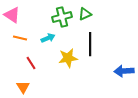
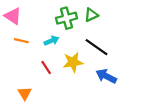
black line: (90, 44) -> (97, 47), turned -55
red line: (31, 63) -> (46, 68), moved
blue arrow: (124, 71) -> (106, 76), moved, turned 30

